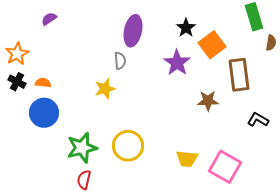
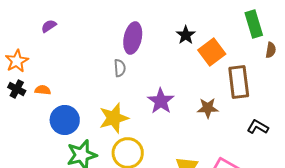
purple star: (177, 63) -> (161, 101), moved
yellow star: (105, 89) -> (114, 118), moved, size x1.4
blue circle: (44, 113) -> (65, 120), moved

